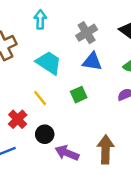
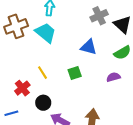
gray cross: (87, 33) -> (99, 16), moved
cyan trapezoid: (49, 63) -> (46, 33), moved

